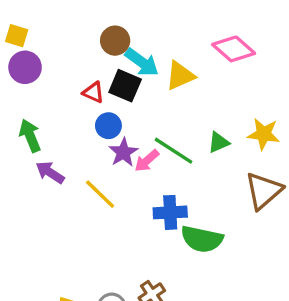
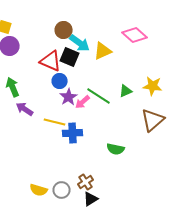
red triangle: (93, 92) -> (51, 61), size x1.6
yellow line: (100, 194) -> (55, 122), turned -30
blue cross: (170, 212) -> (73, 133), moved
green semicircle: (202, 239) -> (116, 149), size x0.7

